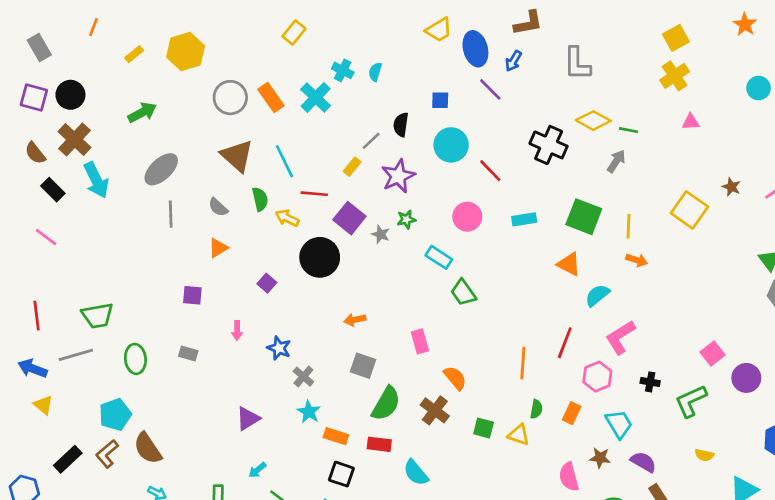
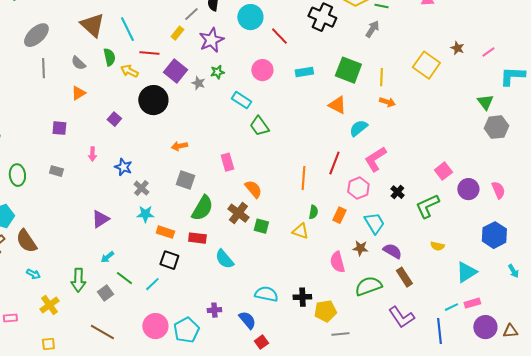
black cross: (650, 382) -> (397, 192), turned 32
cyan star: (309, 412) -> (145, 214), turned -30
green square: (484, 428) -> (261, 226), moved

